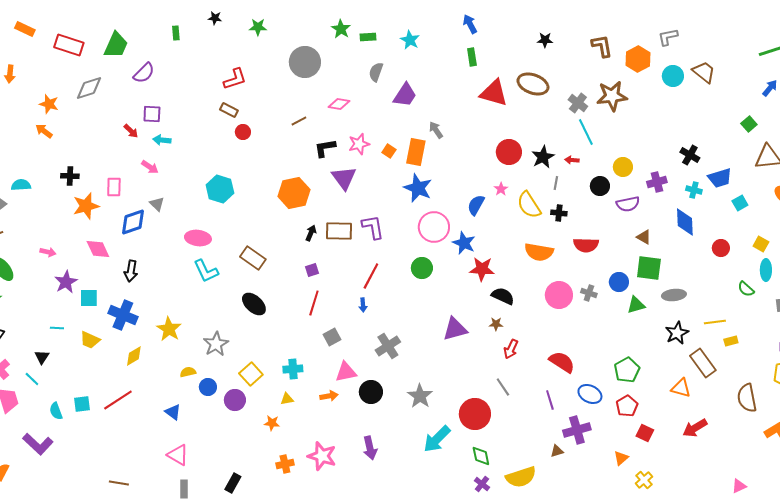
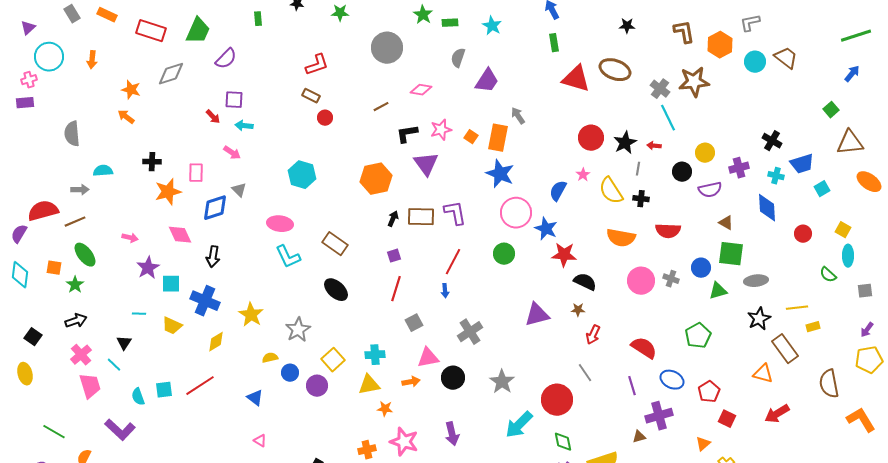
green pentagon: (627, 370) -> (698, 336), moved
yellow triangle: (287, 399) -> (369, 385), size x1.6
orange star: (272, 423) -> (385, 409), moved
pink triangle: (178, 455) -> (260, 441), size x0.6

